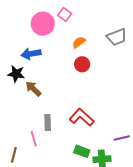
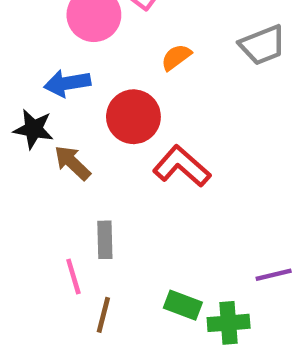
red circle: (82, 64) -> (133, 117), moved, size x1.5
red L-shape: (82, 117) -> (182, 166), moved
brown line: (14, 155) -> (103, 315), moved

